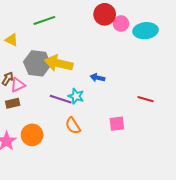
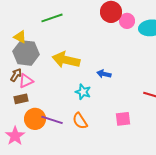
gray hexagon: (37, 63) -> (26, 53), moved
purple line: (61, 99) -> (52, 120), moved
orange circle: (32, 135) -> (35, 119), moved

